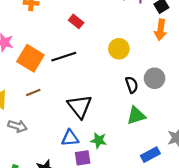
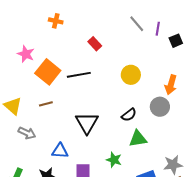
orange arrow: (161, 30) -> (171, 85), moved
black semicircle: (132, 85) -> (129, 115), moved, turned 63
blue triangle: (70, 138) -> (60, 151), moved
green star: (99, 140) -> (114, 160), moved

